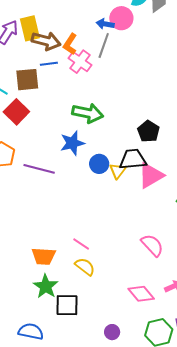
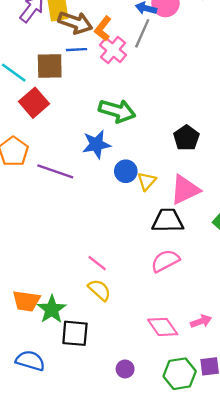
black trapezoid: (133, 159) -> (168, 221), moved
pink semicircle: (152, 245) -> (165, 261), moved, turned -80
orange trapezoid: (44, 256) -> (26, 301), moved

